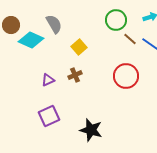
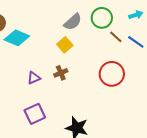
gray semicircle: (54, 24) -> (73, 22), moved, turned 78

